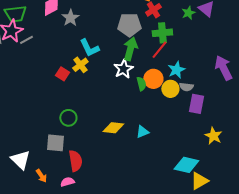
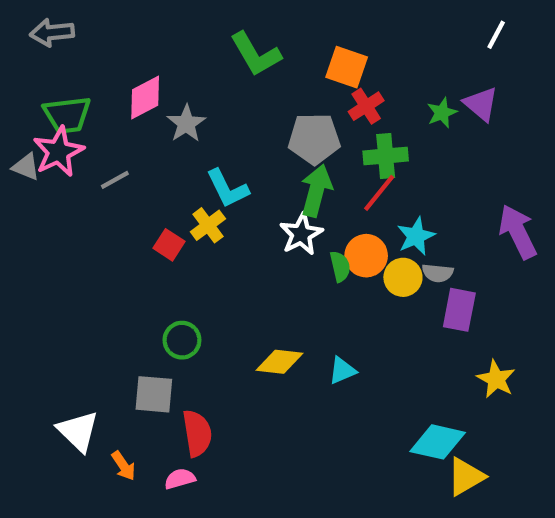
gray line: (26, 40) -> (115, 180), moved

